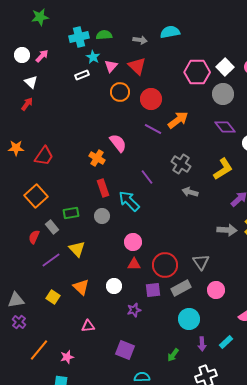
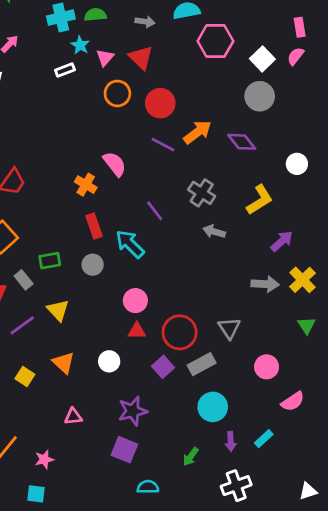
pink hexagon: (197, 72) -> (215, 41), moved
purple diamond: (225, 127) -> (242, 142), moved
purple square: (153, 290) -> (163, 367), turned -35
pink circle: (216, 290) -> (267, 367), moved
purple star: (134, 310) -> (133, 411), moved, size x1.5

